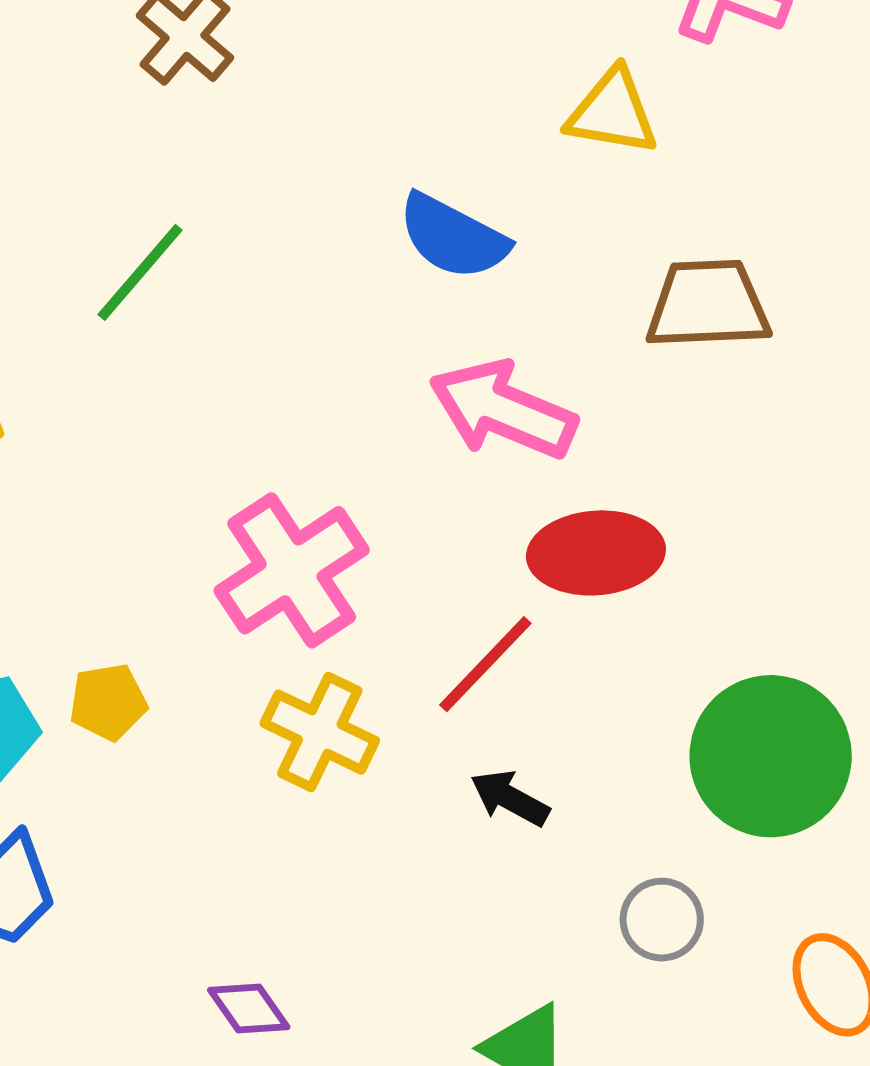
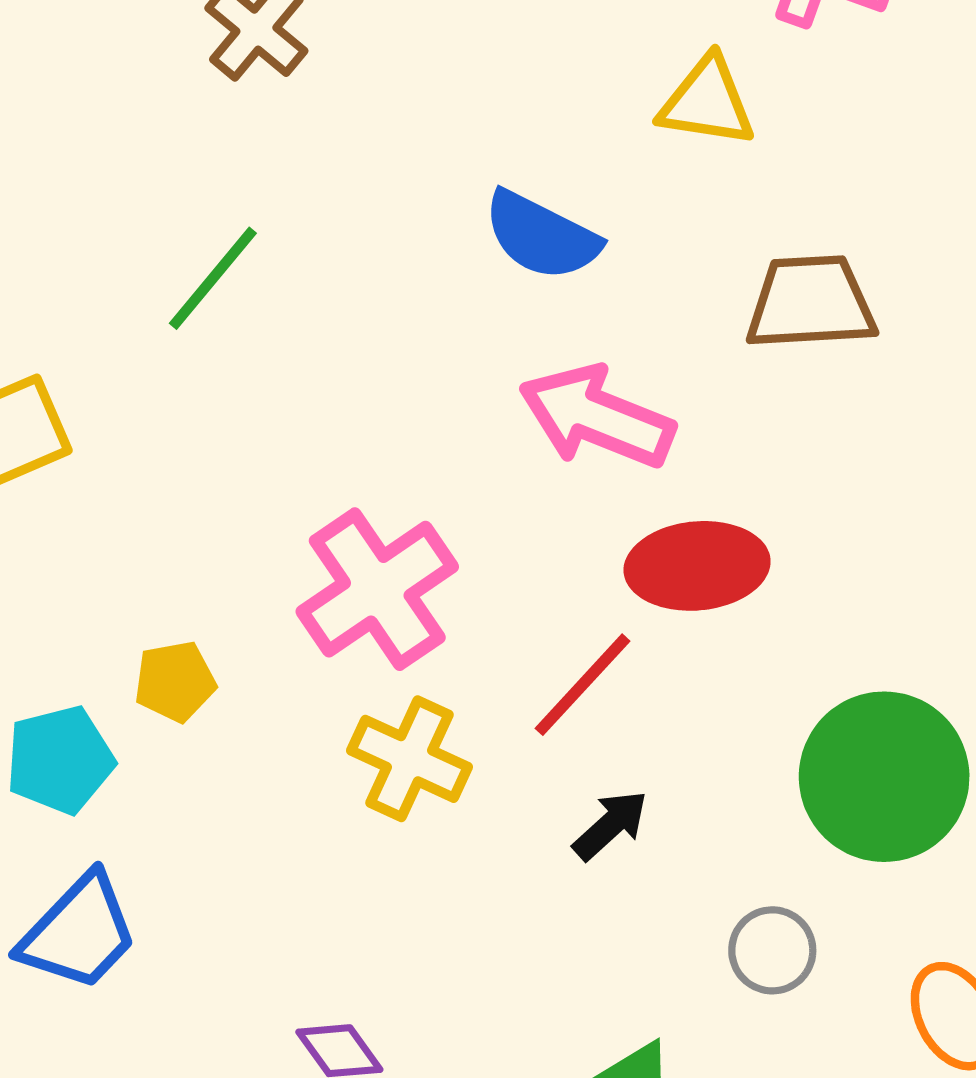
yellow pentagon: (108, 702) -> (175, 681), moved
black arrow: (510, 798) -> (611, 825), turned 110

